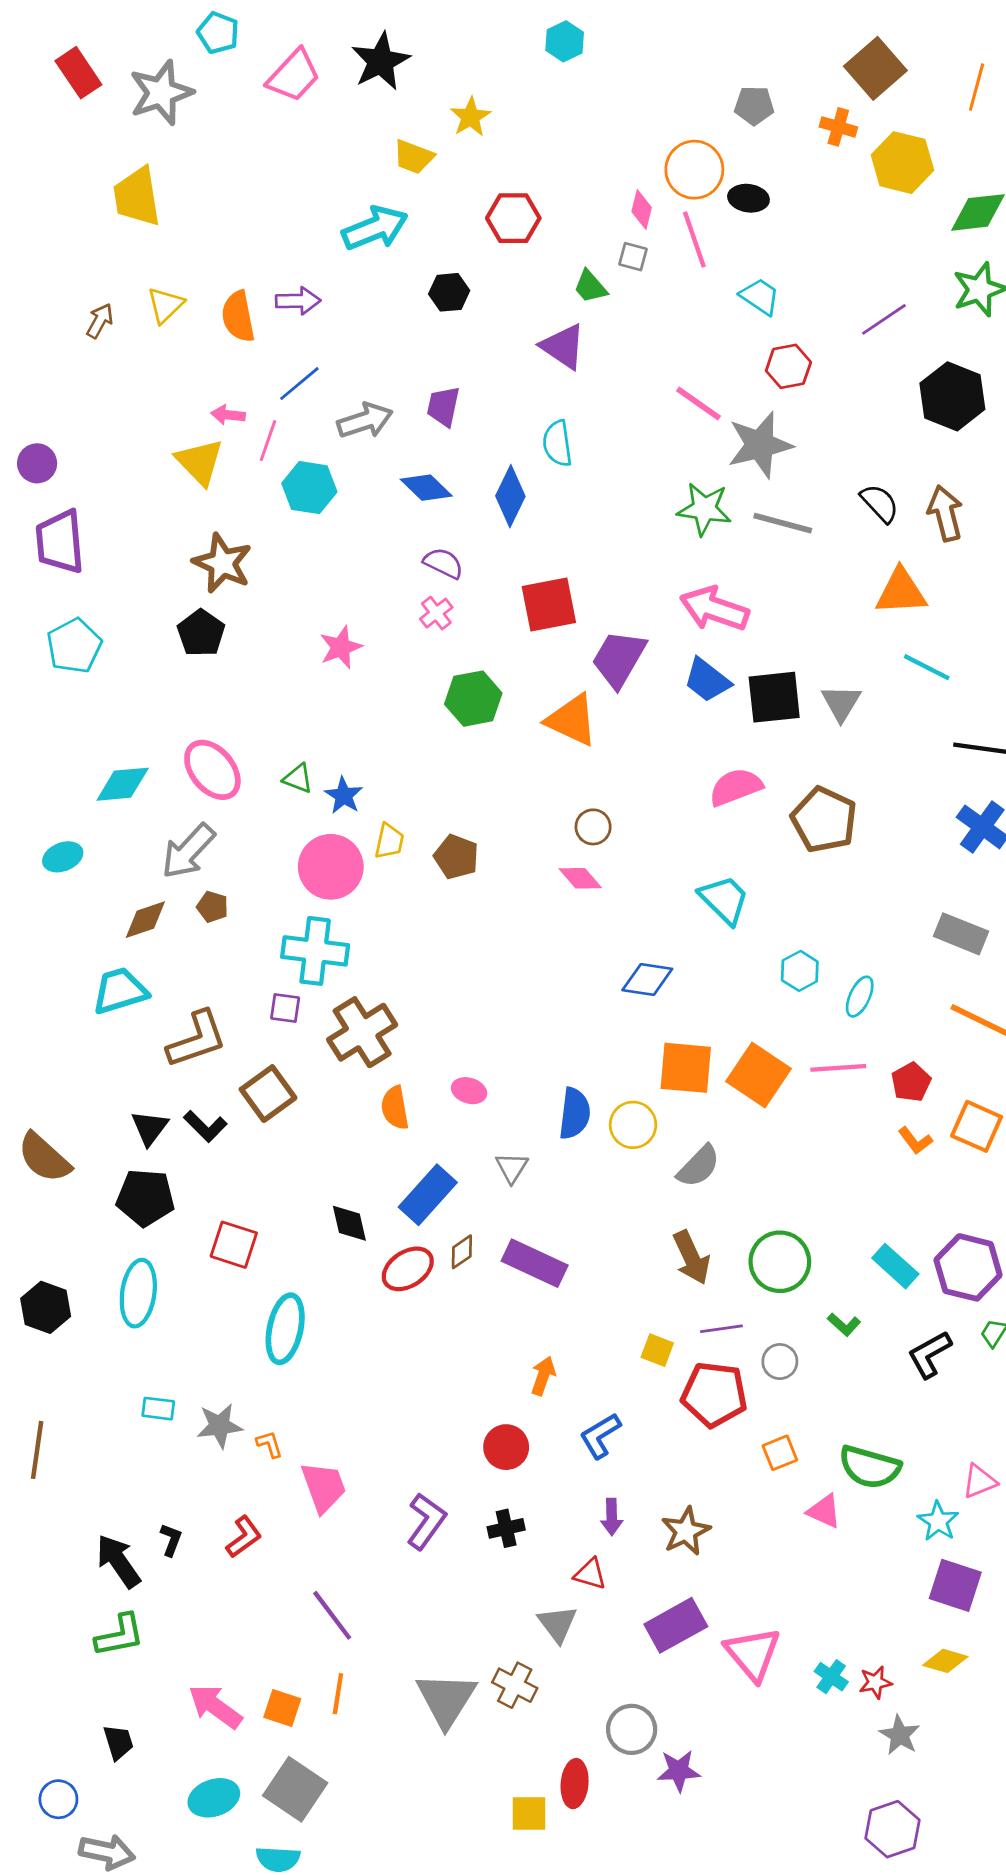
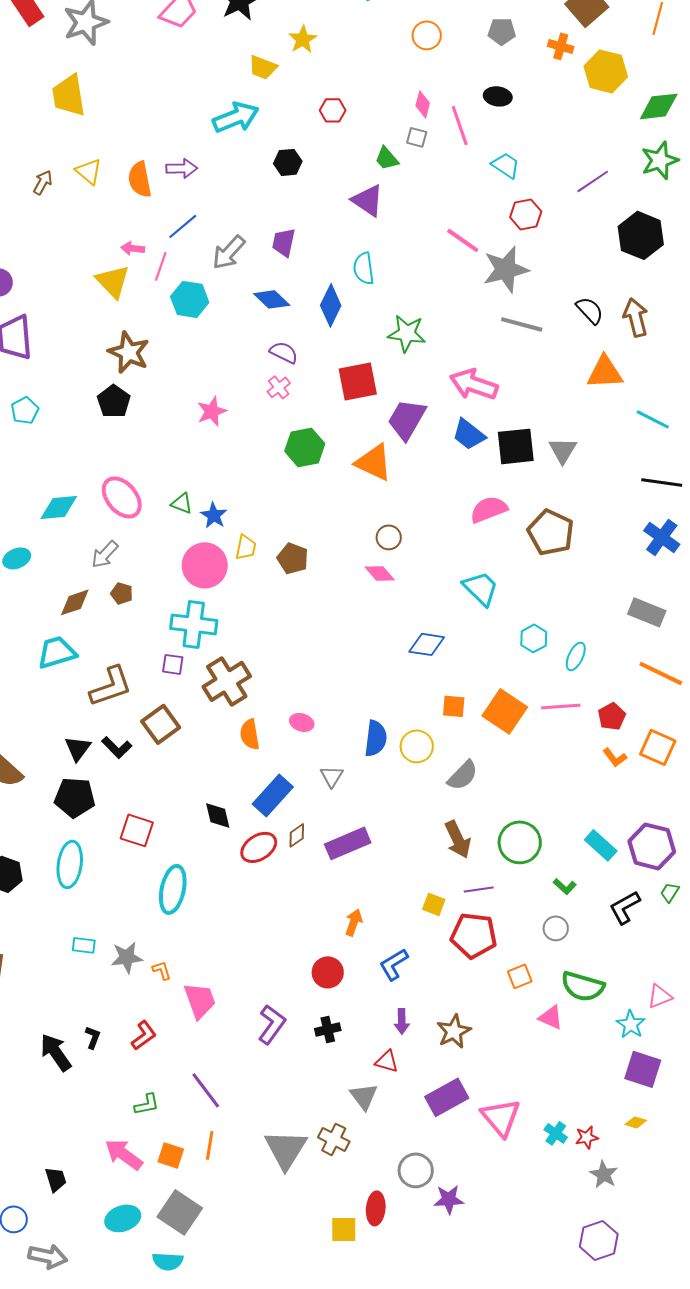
orange circle: (694, 170) -> (427, 35), moved, size x0.7
red hexagon: (513, 218) -> (333, 110), size x0.7
yellow triangle: (165, 305) -> (89, 171), turned -36
gray arrow: (365, 421) -> (229, 252), turned 150
green star: (704, 509) -> (407, 333), moved
cyan pentagon: (74, 646) -> (25, 410), size x0.7
cyan line: (927, 667) -> (653, 419), moved
gray arrow: (188, 851) -> (105, 554), size x0.7
orange square: (686, 1068) -> (454, 706), size x0.6
purple rectangle: (535, 1263) -> (348, 843), turned -48
gray circle: (780, 1362) -> (556, 928), moved
green L-shape: (120, 1635) -> (147, 1104), moved, size x0.7
yellow diamond: (945, 1661) -> (636, 1122), size x0.7

